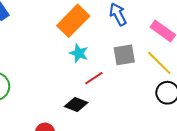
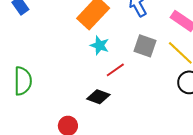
gray square: (124, 55) -> (145, 46), turned 30

